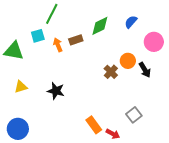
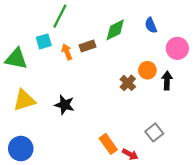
blue semicircle: (131, 22) -> (151, 25), turned -64
black arrow: (145, 70) -> (167, 81), turned -147
yellow triangle: (21, 87) -> (24, 100), size x1.5

